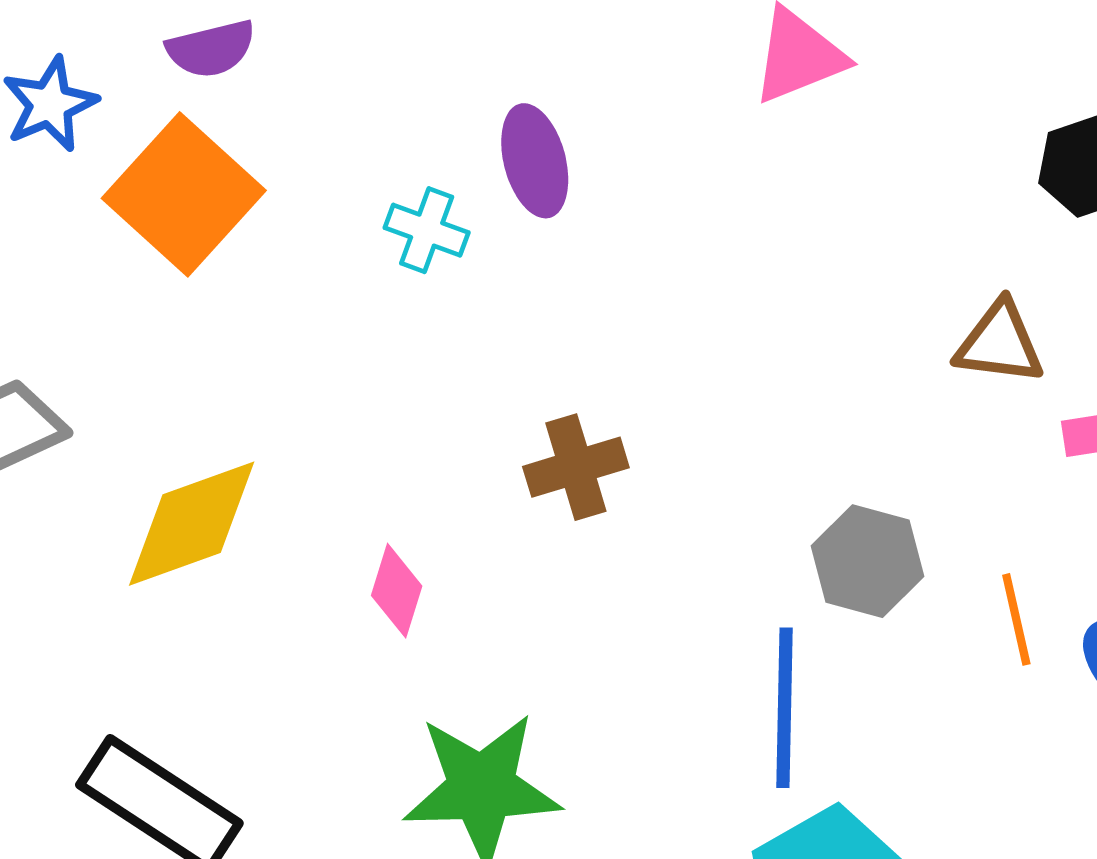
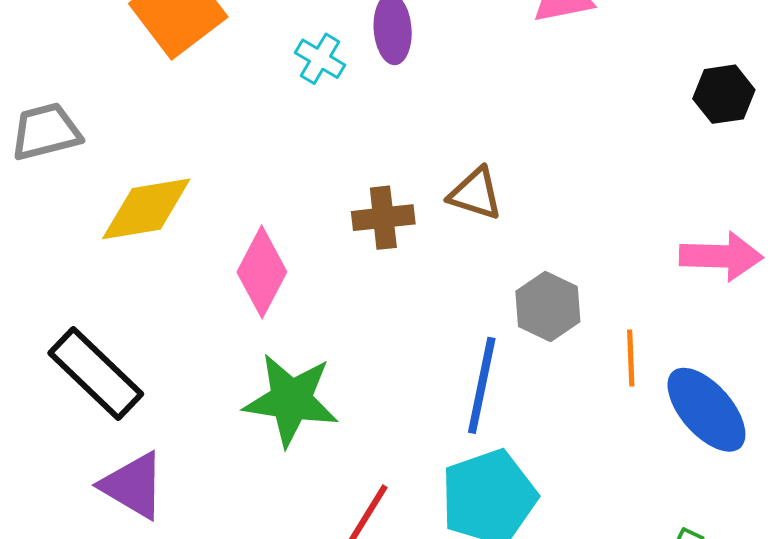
brown triangle: (1000, 343) -> (475, 194), moved
pink diamond: (397, 591) -> (262, 272), size x1.6

